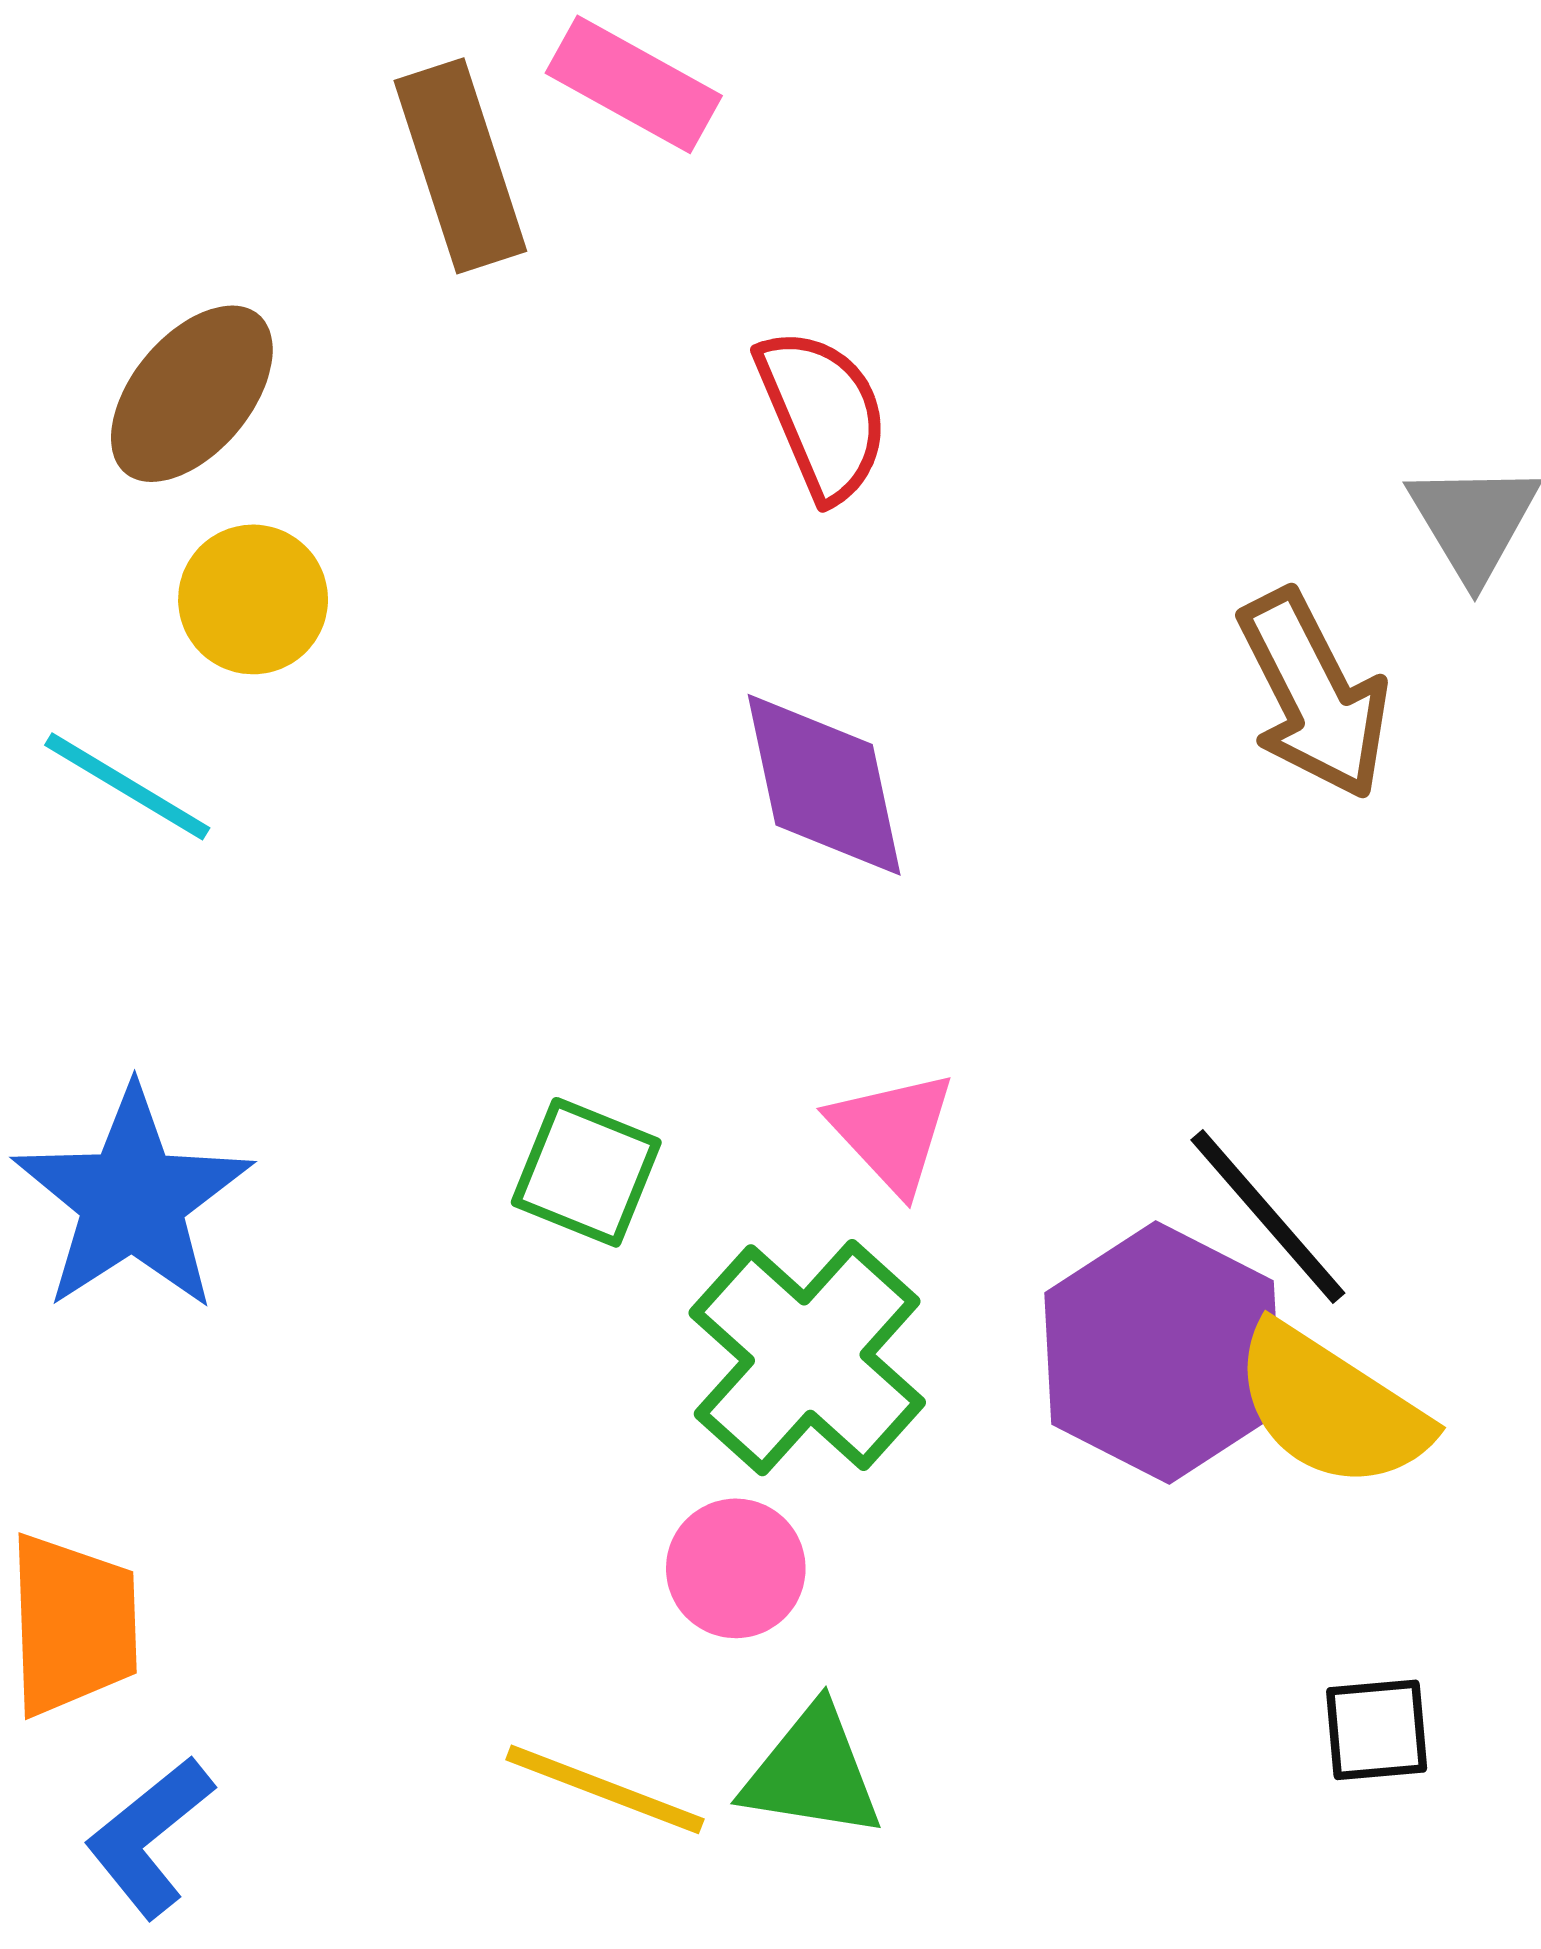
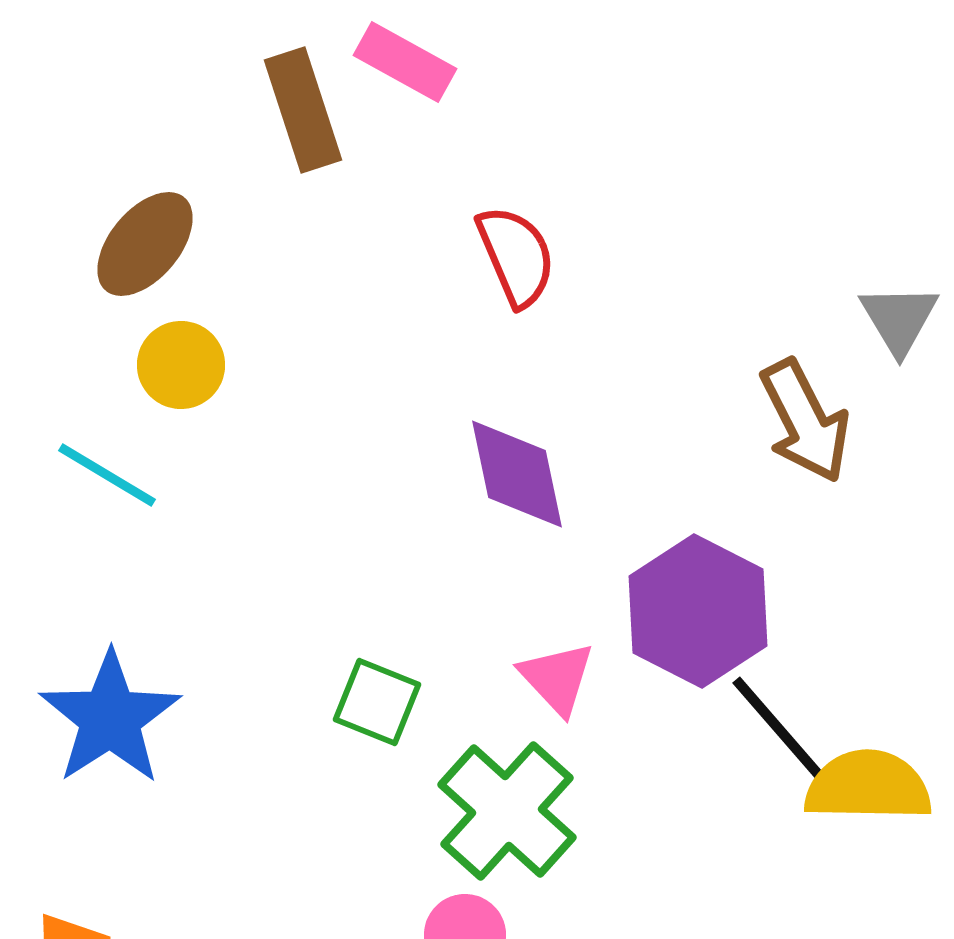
purple hexagon: (1162, 1353) -> (698, 611), moved
yellow semicircle: (1331, 1407) -> (868, 786), moved, turned 148

